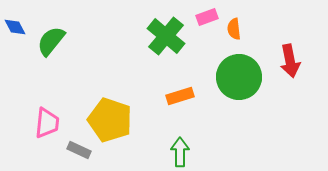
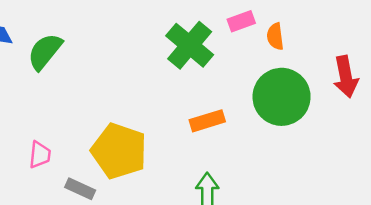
pink trapezoid: (47, 123) -> (40, 155), size x0.7

